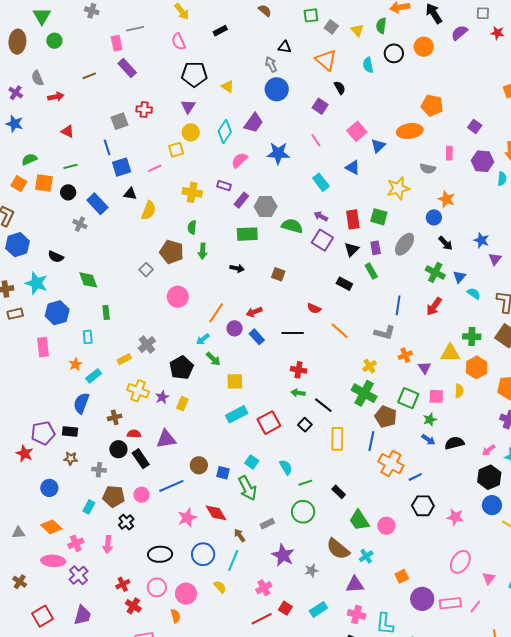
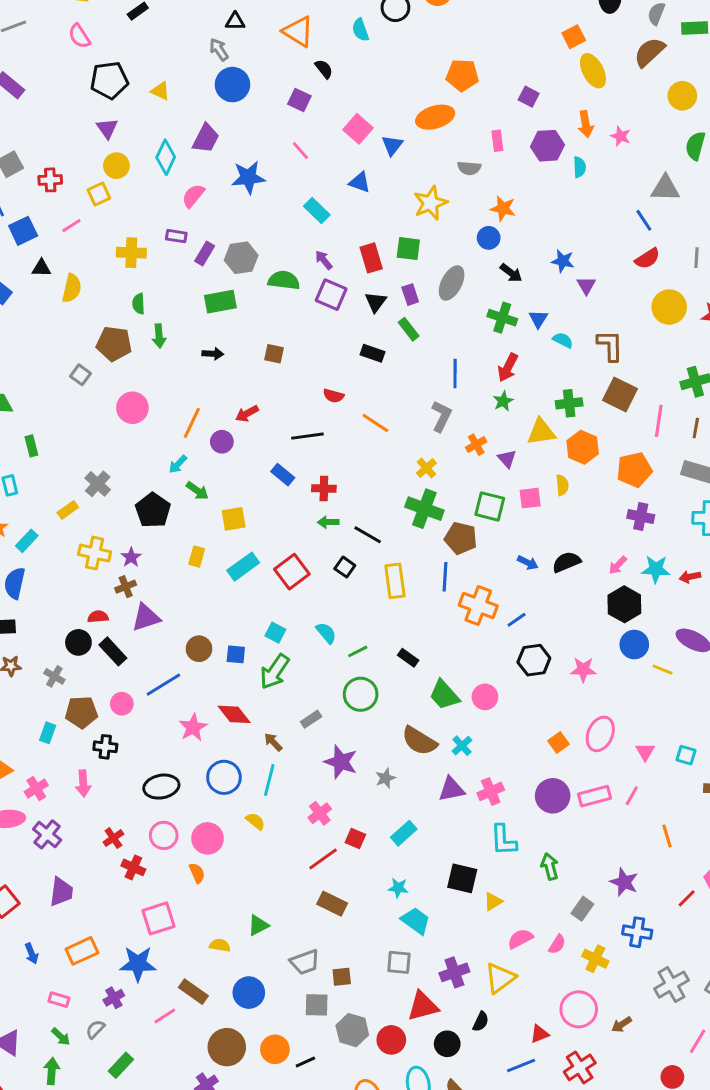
red cross: (144, 110) -> (50, 180), moved
purple arrow: (321, 216) -> (324, 260), turned 32
gray L-shape: (385, 333) -> (441, 416), turned -70
blue rectangle: (257, 337) -> (283, 475), moved
yellow rectangle: (182, 404) -> (197, 557), moved
brown cross: (115, 417) -> (126, 587), moved
green star: (430, 420) -> (503, 401), moved
gray cross: (99, 470) -> (54, 676), turned 32
green arrow: (247, 488) -> (275, 672), turned 70
black cross: (126, 522) -> (105, 747), turned -35
orange square: (402, 576) -> (558, 743), moved
pink cross: (357, 614) -> (491, 791), moved, turned -30

